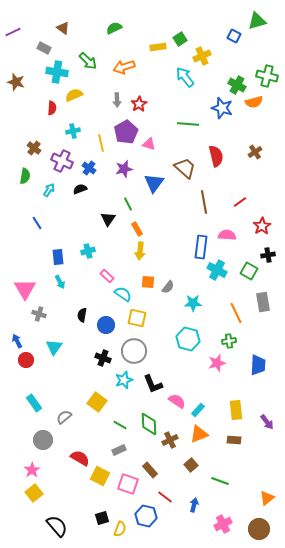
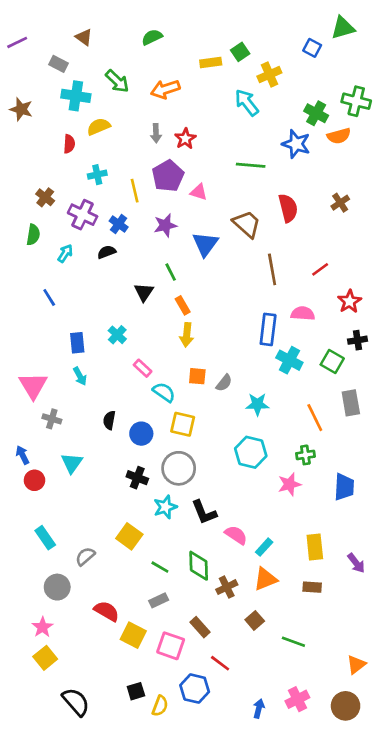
cyan cross: (88, 251) -> (117, 335), turned -32
blue arrow: (194, 505) -> (259, 709), moved

